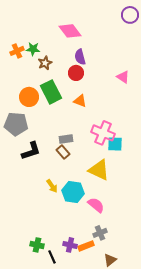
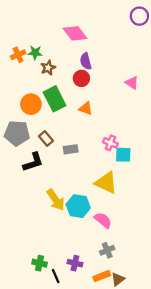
pink cross: (103, 133) -> (110, 143), size x0.6
brown rectangle: (63, 152) -> (46, 139), moved
yellow arrow: (52, 186) -> (56, 200), size x1.5
orange rectangle: (86, 246) -> (102, 276), moved

